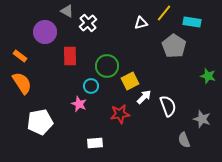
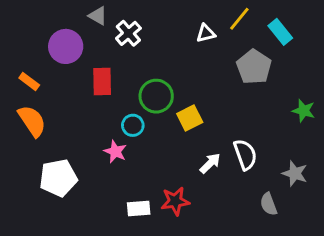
cyan rectangle: (192, 22) -> (280, 32), turned 42
white arrow: (144, 97) -> (210, 163), moved
red star: (120, 114) -> (175, 201), moved

